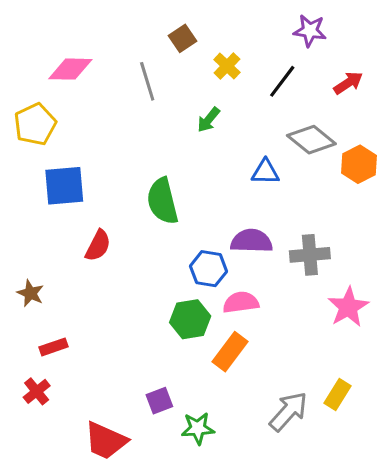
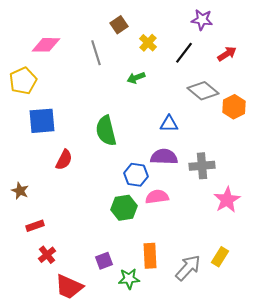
green arrow: (209, 120) -> (136, 78), turned 30
blue triangle: (265, 172) -> (169, 124), moved
orange rectangle: (230, 352) -> (150, 256), moved, turned -40
red cross: (37, 391) -> (47, 255), moved

